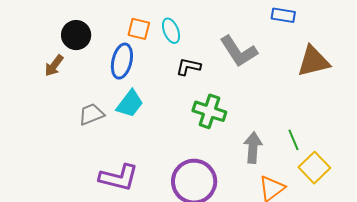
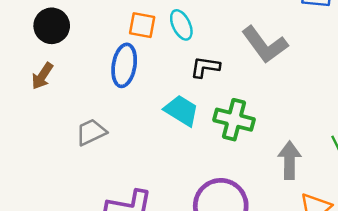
black circle: (76, 35) -> (52, 26), moved
cyan trapezoid: (130, 104) -> (181, 111), moved, turned -92

